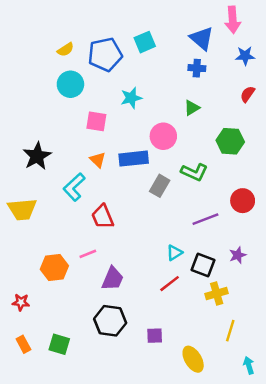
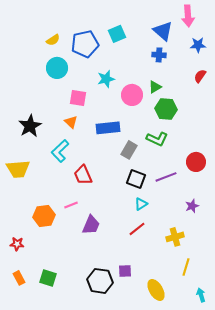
pink circle: (163, 136) -> (132, 95), moved
green hexagon: (230, 141) -> (166, 109), moved
orange triangle: (98, 160) -> (71, 122), moved
black square: (203, 265) -> (136, 179), moved
black hexagon: (110, 321) -> (100, 281), moved

